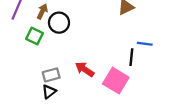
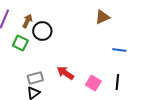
black line: (131, 57) -> (117, 82), moved
pink square: (116, 81) -> (93, 83), size x0.7

